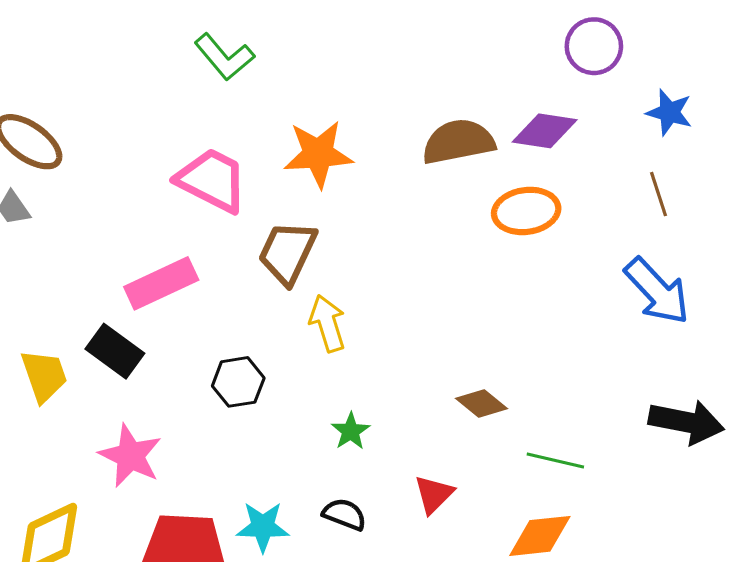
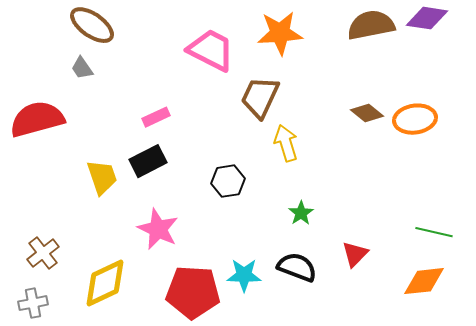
orange ellipse: (526, 211) -> (415, 119), moved
pink rectangle: (161, 283) -> (156, 117), moved, size x0.6
black rectangle: (115, 351) -> (148, 161), turned -63
brown diamond: (481, 403) -> (367, 113), moved
black semicircle: (344, 514) -> (297, 267), size x1.4

